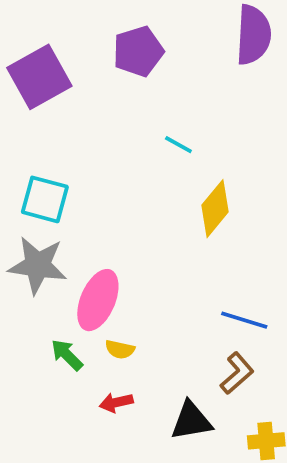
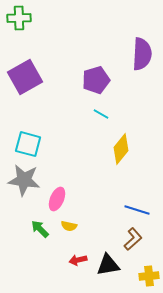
purple pentagon: (138, 51) -> (96, 80), moved
pink ellipse: (98, 300) -> (57, 199), size x0.7
red arrow: (116, 402) -> (78, 260), moved

